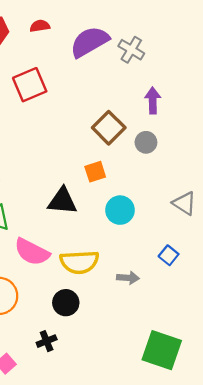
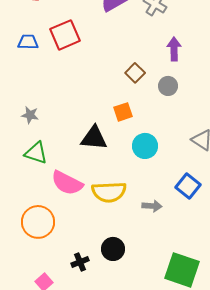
brown square: (109, 128) -> (135, 73), size x0.7
blue square: (169, 255) -> (188, 186), size x1.4
black circle: (66, 303) -> (113, 249), moved

